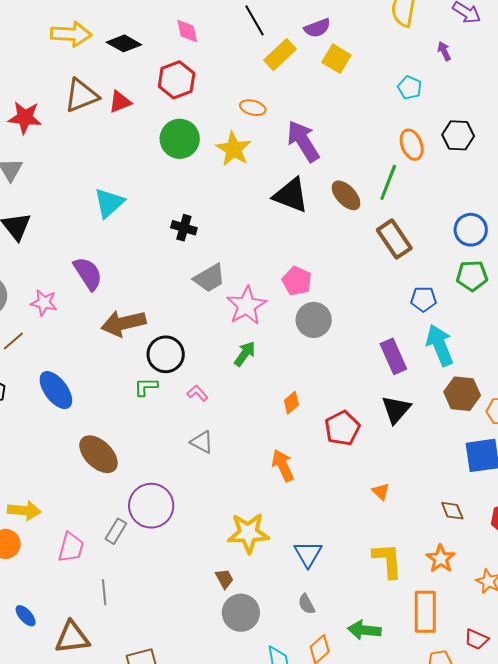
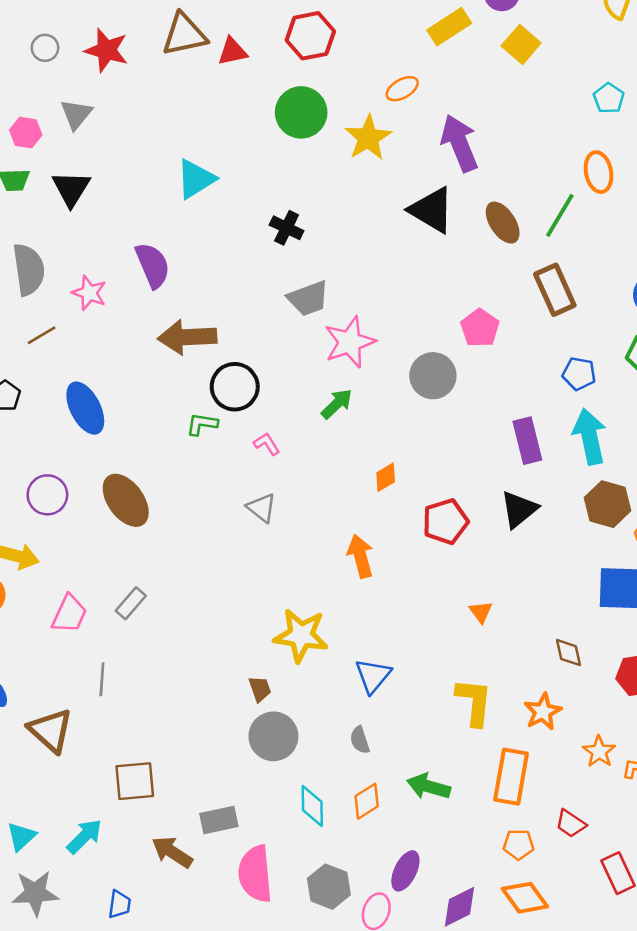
orange ellipse: (253, 108) -> (402, 89), turned -55
pink pentagon: (297, 281) -> (480, 328), moved
purple circle: (151, 506) -> (47, 495), moved, size x0.7
brown triangle: (72, 638) -> (51, 730), turned 39

